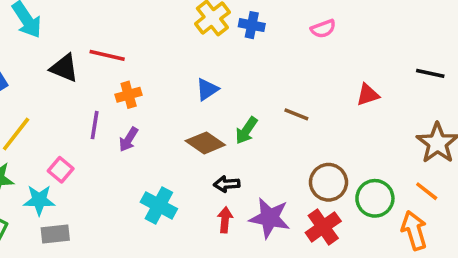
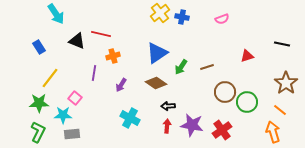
blue triangle: (207, 89) -> (157, 53), size x1.6
brown line: (296, 114) -> (207, 67), turned -40
green arrow: (246, 130) -> (181, 67), moved
purple arrow: (129, 139) -> (121, 85), moved
brown circle: (328, 182) -> (225, 92), moved
green circle: (375, 198) -> (247, 102), moved

